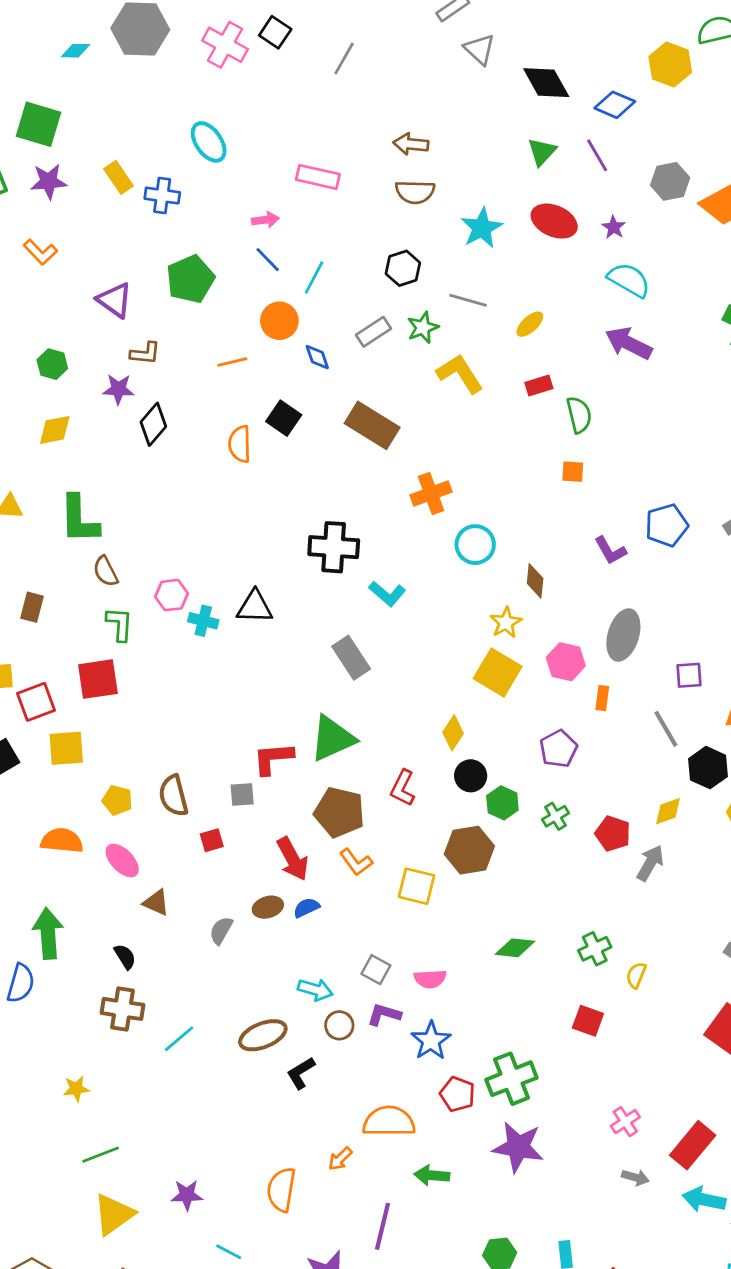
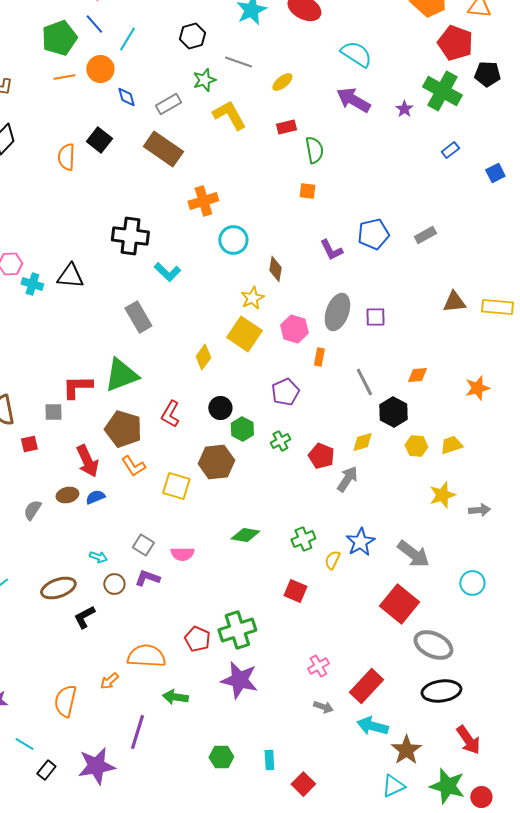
purple star: (614, 227) -> (404, 109), moved
green pentagon: (190, 279) -> (59, 38), moved
gray rectangle: (374, 332) -> (168, 104), moved
orange line: (232, 362) -> (64, 77), moved
purple square: (689, 675) -> (375, 317), moved
yellow diamond: (453, 733) -> (203, 357), moved
cyan arrow: (315, 990) -> (98, 557), size x0.7
blue star: (431, 1041) -> (360, 542), moved

